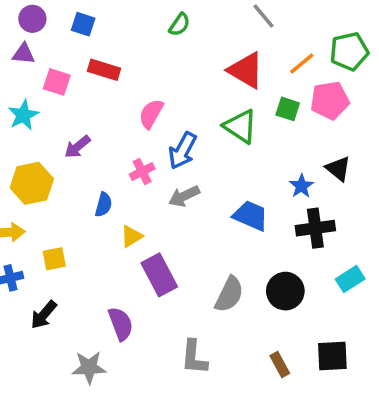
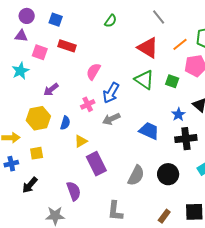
green square: (288, 109) -> (172, 81), moved
yellow hexagon: (32, 183) -> (38, 118), moved
brown rectangle: (280, 365) -> (164, 216), turned 64

